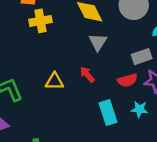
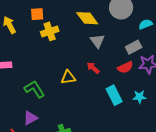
cyan star: (139, 109) -> (139, 97), moved

